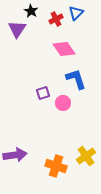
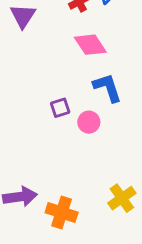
orange cross: (56, 166) -> (62, 212), moved

